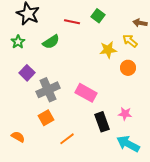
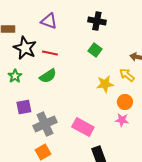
red line: (72, 22) -> (50, 53), moved
purple square: (27, 73) -> (24, 107), turned 35
pink star: (125, 114) -> (122, 120), moved

